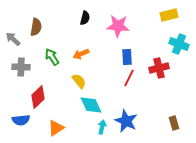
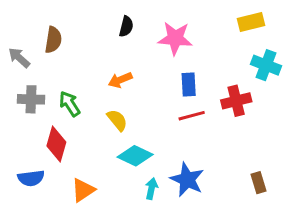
green arrow: (52, 57) -> (70, 104), moved
red line: (129, 78) -> (192, 116), turned 48
red diamond: (38, 97) -> (56, 144), turned -30
cyan diamond: (91, 105) -> (135, 156), turned -40

